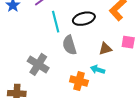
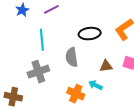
cyan line: (56, 22) -> (42, 40), moved
gray cross: (38, 64) -> (38, 72), turned 30

